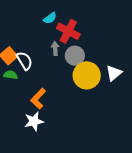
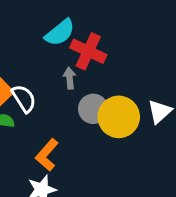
cyan semicircle: (50, 18) -> (60, 33), size x1.5
gray circle: (75, 56) -> (93, 109), moved

